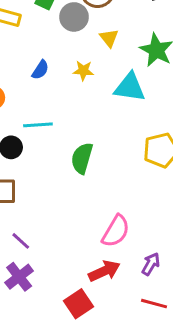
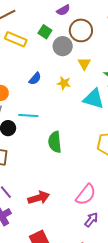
green semicircle: (82, 158) -> (55, 142), turned -30
pink semicircle: (116, 231) -> (86, 195), moved
red arrow: (104, 271) -> (39, 198), moved

